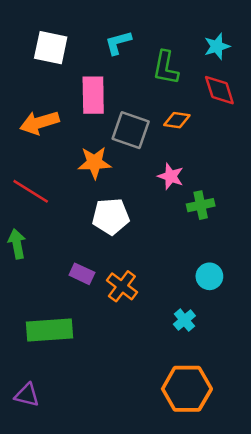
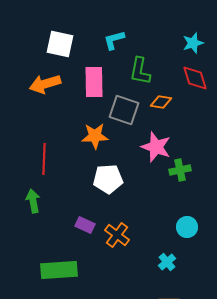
green L-shape: (166, 68) -> (140, 71), moved
orange arrow: (39, 123) -> (45, 84), moved
pink star: (171, 176) -> (156, 147), size x1.4
red line: (31, 191) -> (44, 159), turned 60

